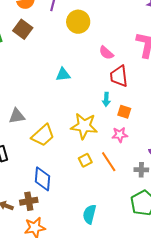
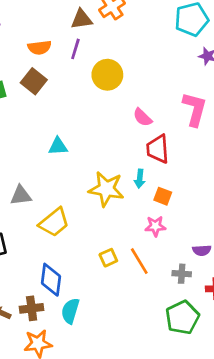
cyan triangle: (63, 75) -> (58, 146), moved
yellow star: (84, 126) -> (106, 189), moved
cyan semicircle: (89, 214) -> (70, 311), moved

